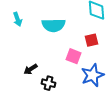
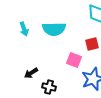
cyan arrow: (18, 19) -> (24, 29), moved

